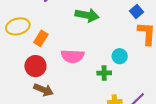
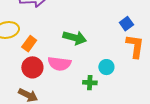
green arrow: (87, 15) -> (75, 38), moved
red circle: (35, 66) -> (32, 67), moved

